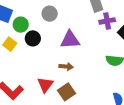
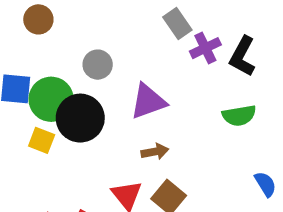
green circle: (21, 25) -> (51, 99), size x1.5
black circle: (33, 38) -> (80, 118), size x1.6

